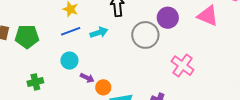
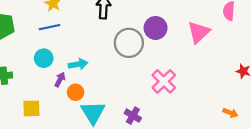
pink triangle: (208, 16) -> (199, 32), turned 45
cyan arrow: (99, 33) -> (78, 64), moved
purple arrow: (87, 78) -> (60, 80), turned -96

